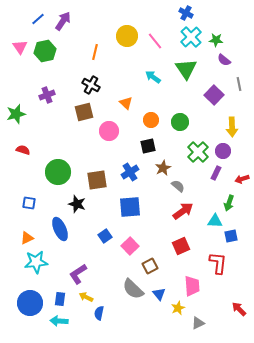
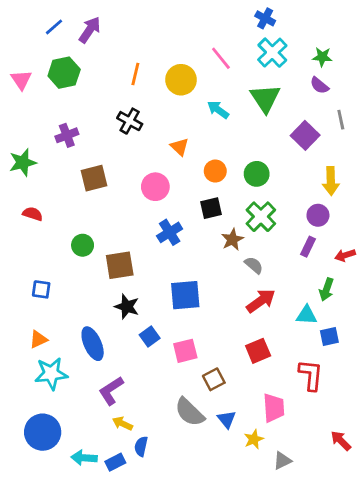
yellow circle: (127, 36) -> (181, 80), moved
green star: (216, 40) -> (322, 57), moved
pink triangle: (20, 47) -> (21, 80), moved
brown square: (84, 112) -> (94, 178), moved
green cross: (198, 152) -> (261, 217), moved
green circle: (58, 172) -> (83, 245), size x0.6
blue cross: (130, 172) -> (170, 232), moved
brown square: (97, 180) -> (120, 265), moved
black star: (77, 204) -> (127, 307), moved
blue ellipse: (60, 229) -> (93, 344), moved
pink square: (130, 246) -> (185, 351), turned 30
blue rectangle: (60, 299) -> (115, 462), moved, turned 56

